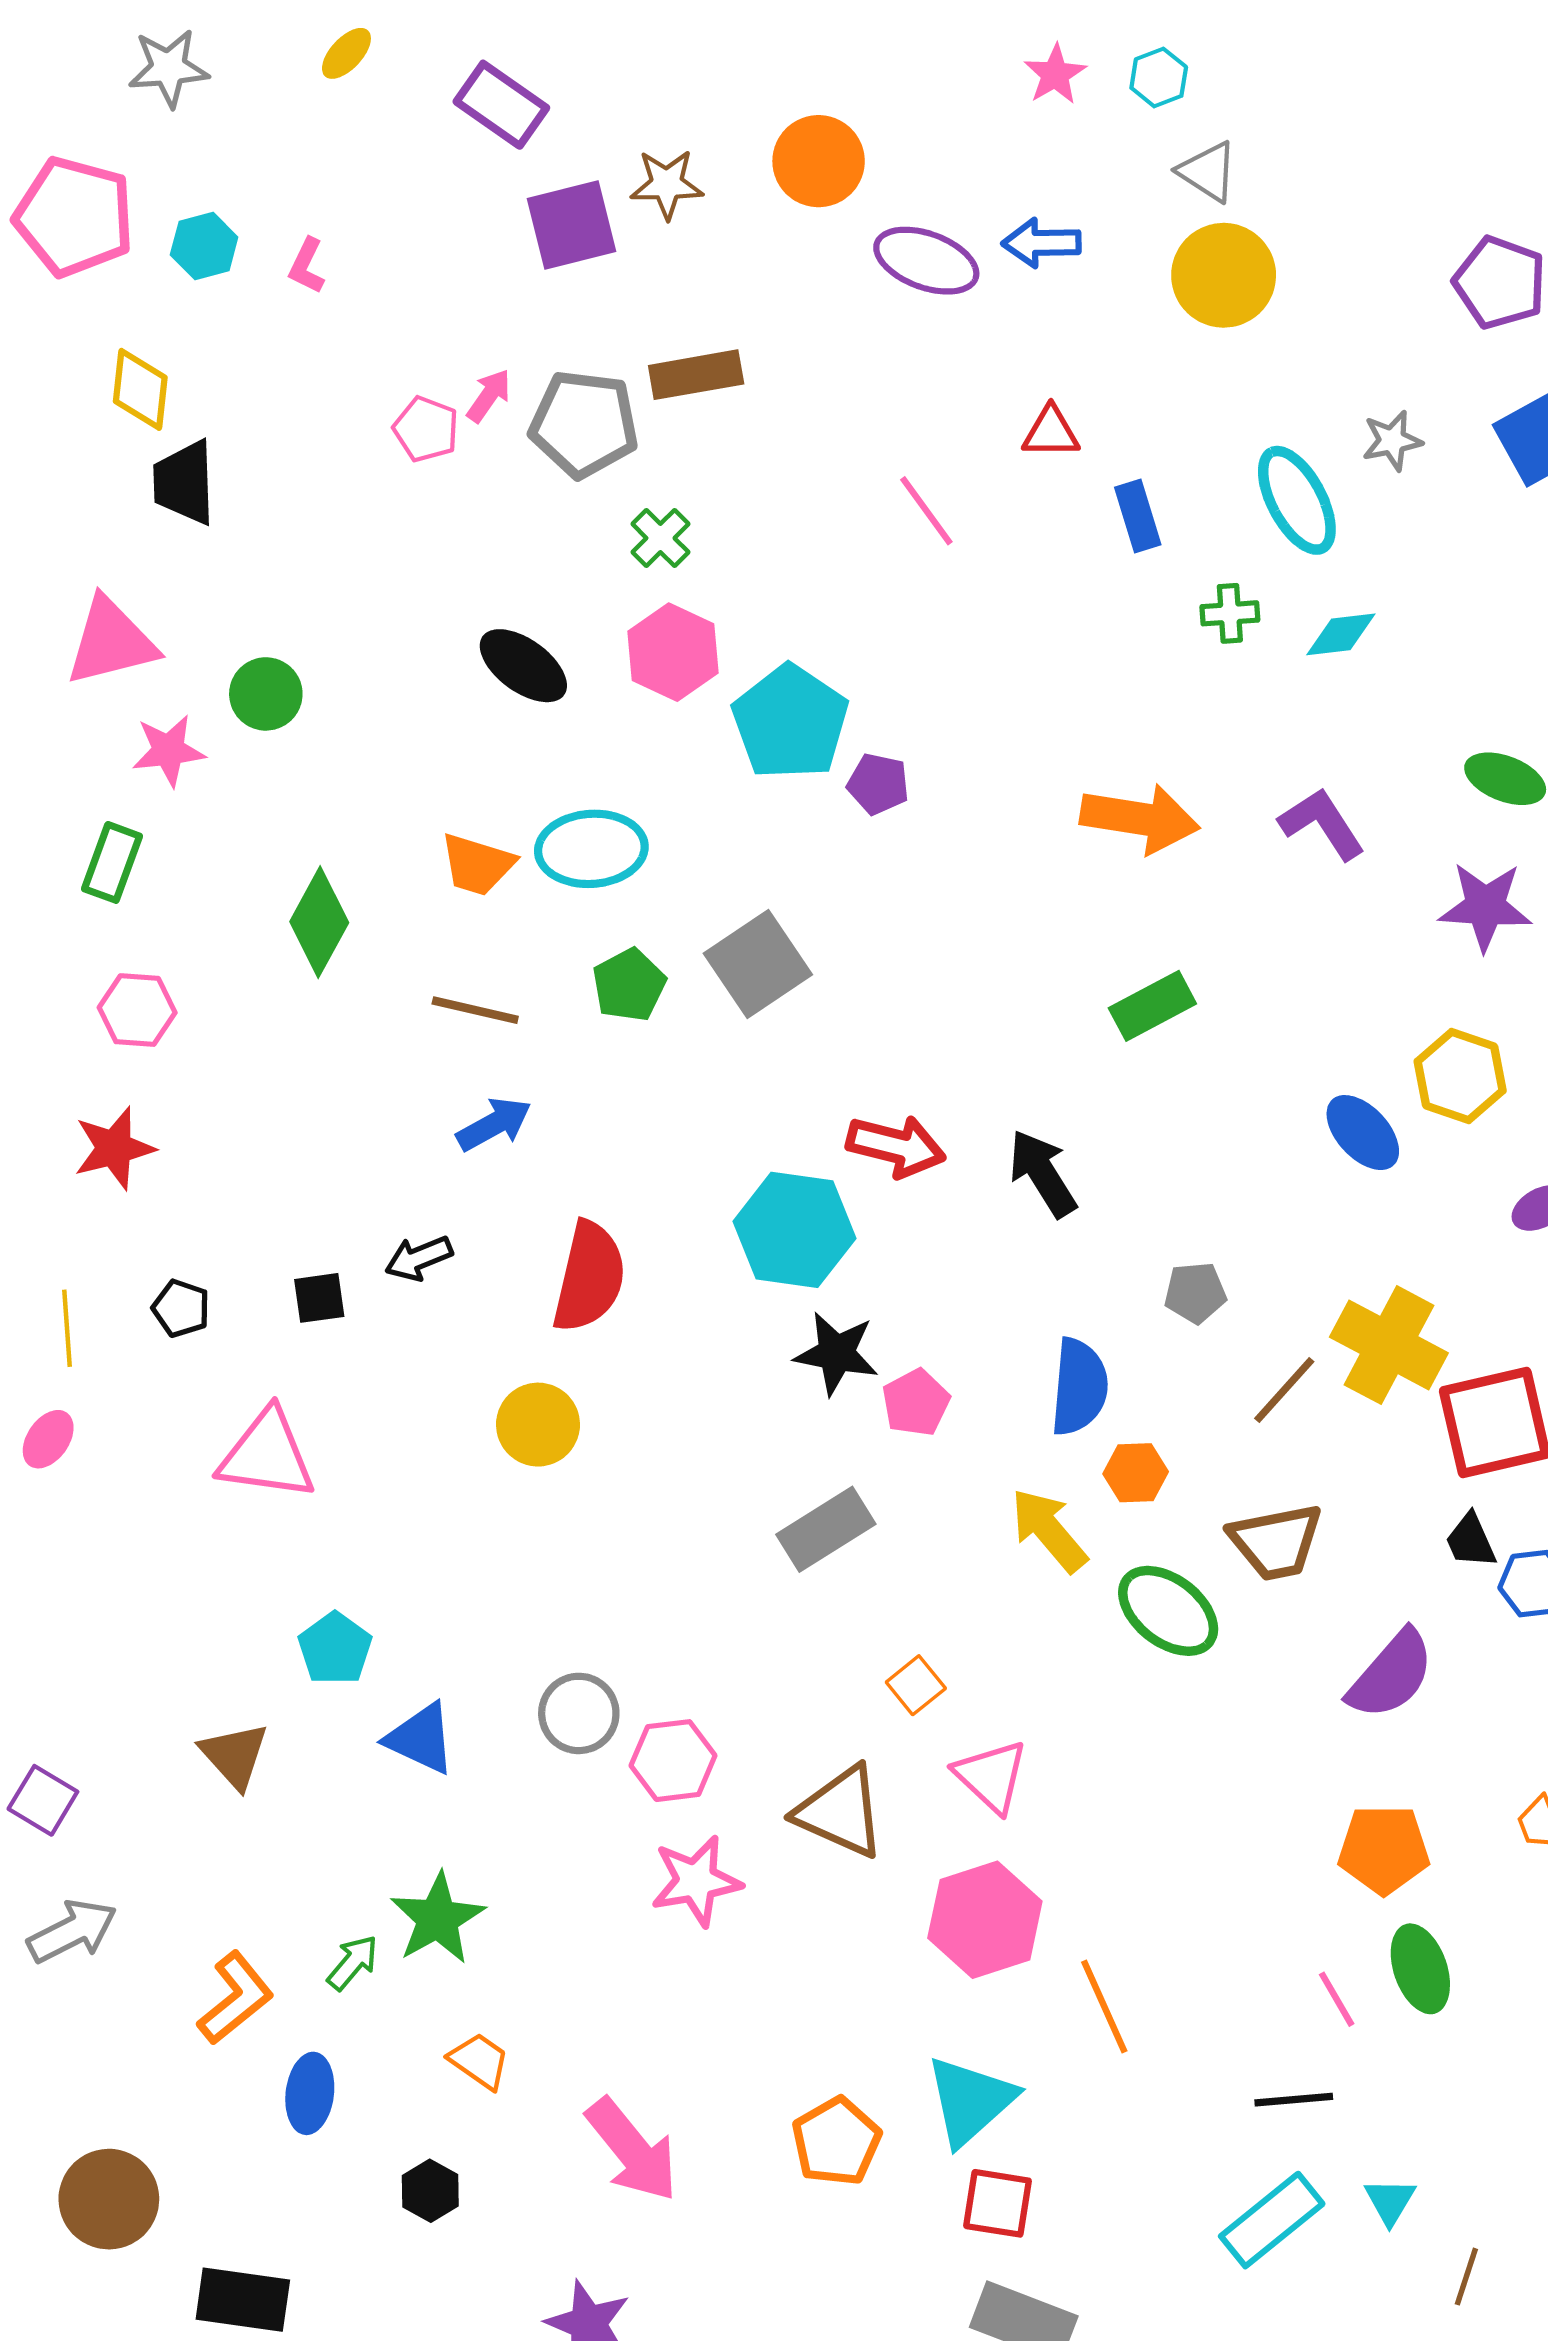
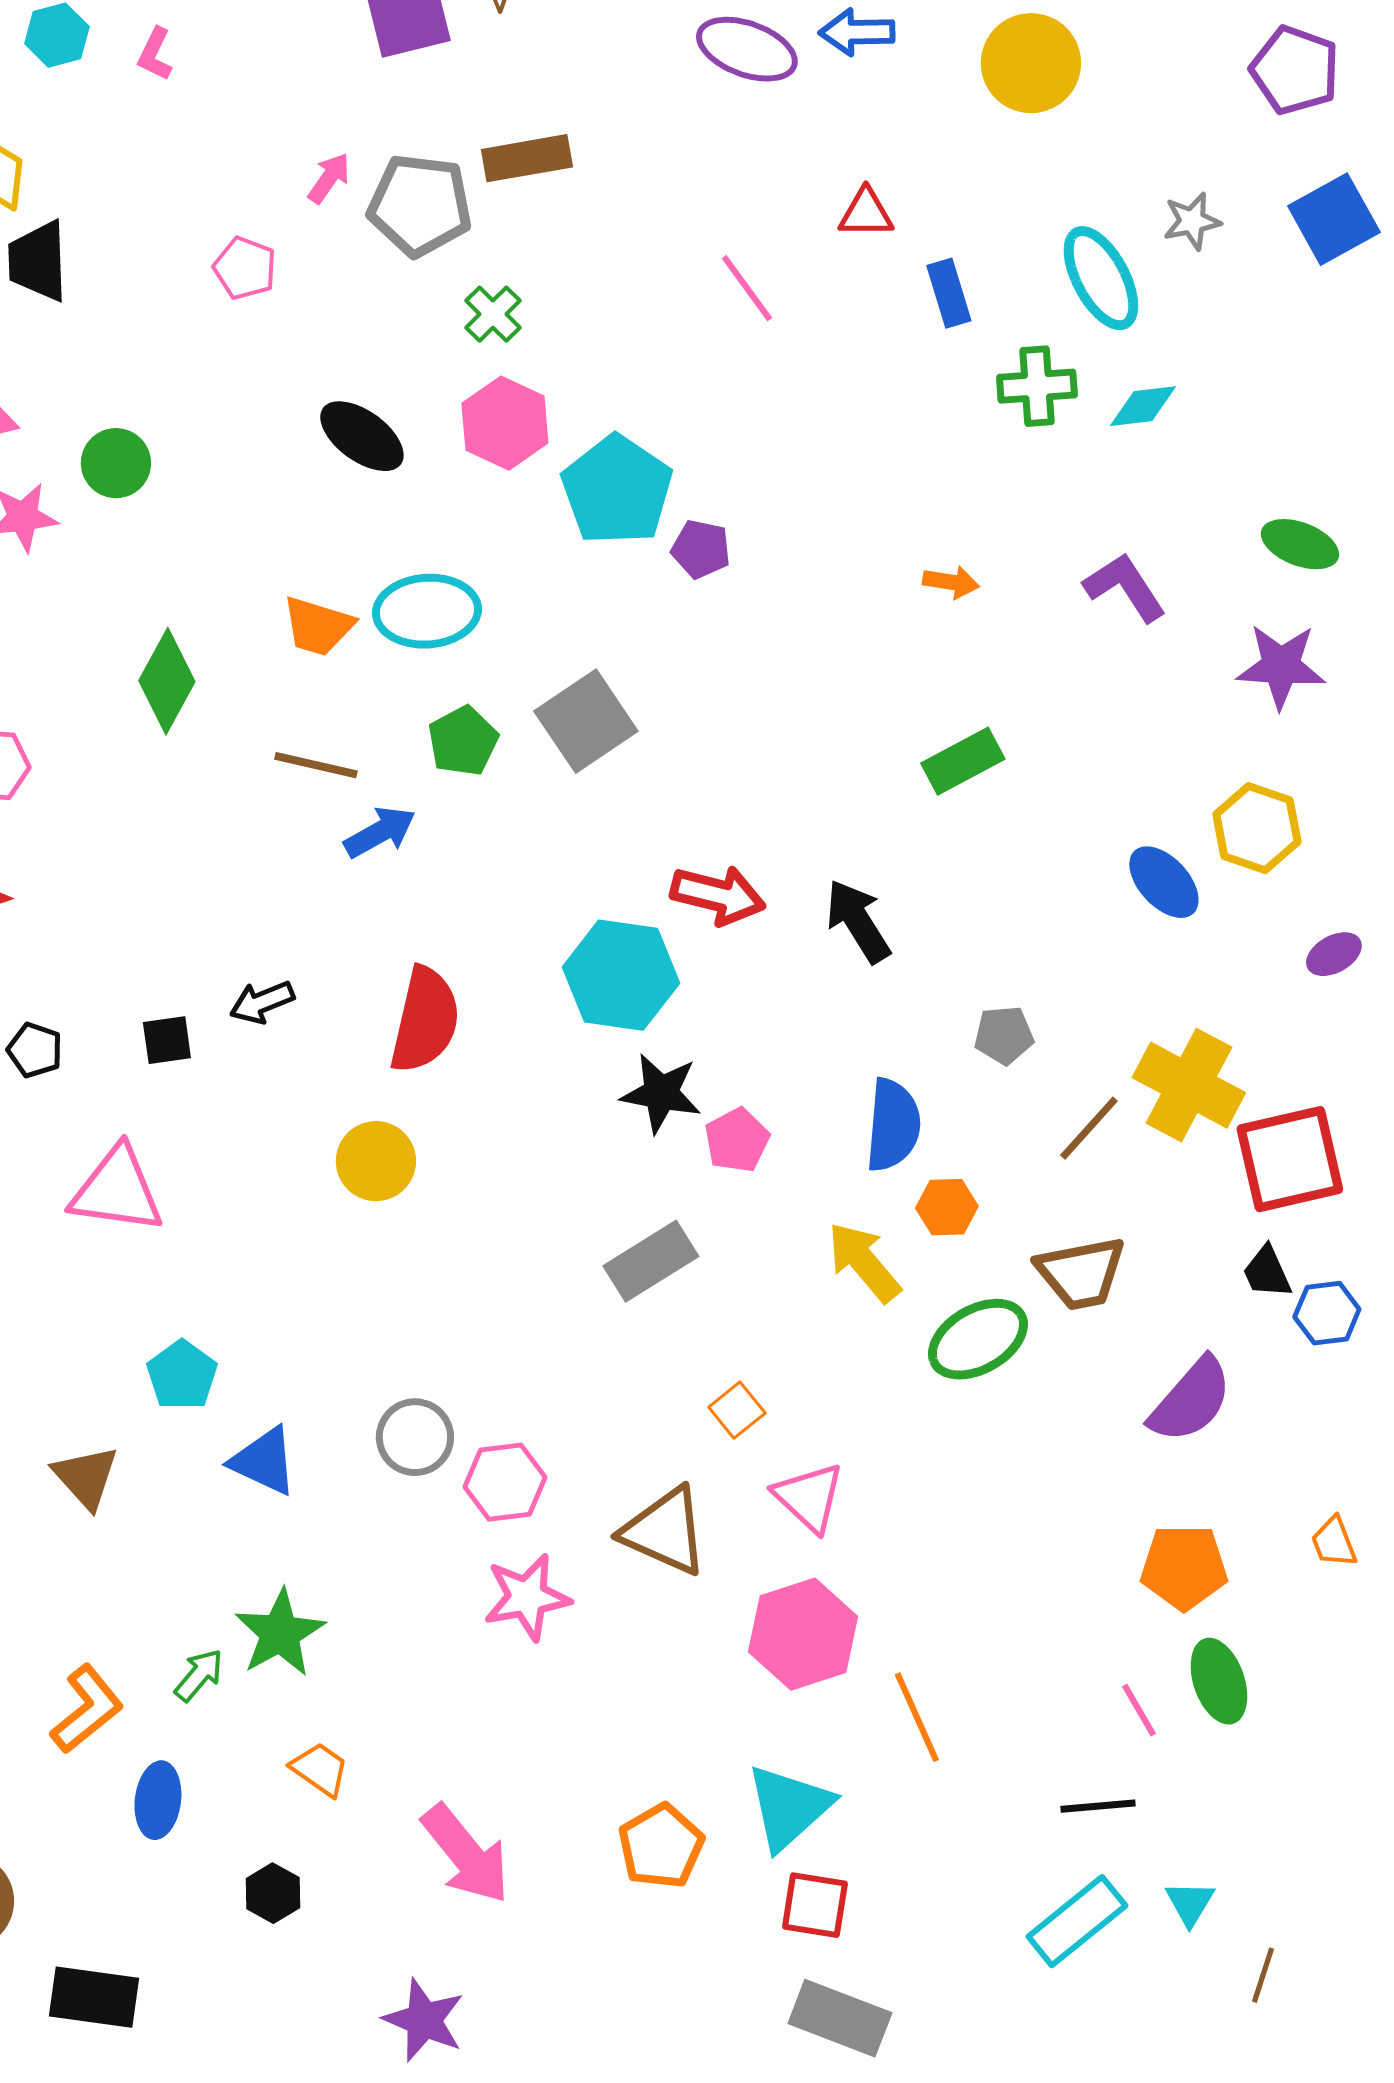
pink pentagon: (426, 429) -> (245, 268), moved
green cross: (1230, 613) -> (1037, 386), size x1.4
orange arrow: (1140, 819) -> (951, 582), size x0.5
blue arrow: (494, 1124) -> (380, 832), moved
green ellipse: (1168, 1611) -> (978, 1339), turned -68

